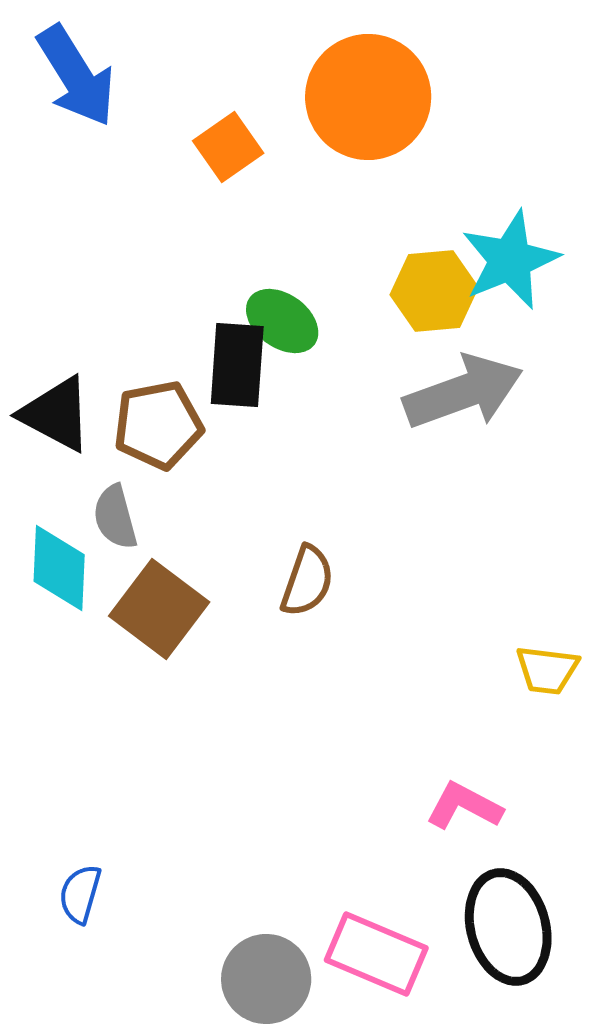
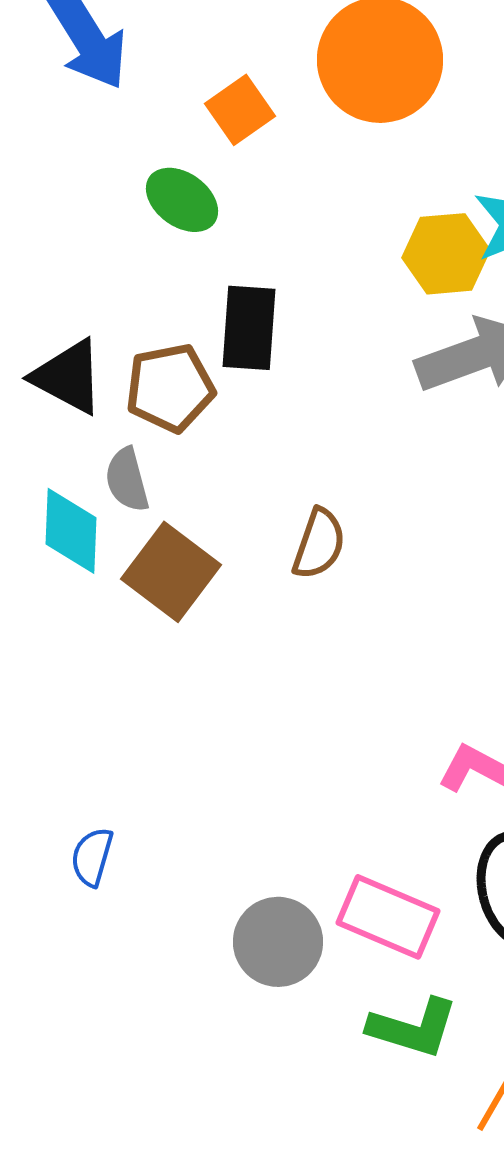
green ellipse: (282, 321) -> (182, 200), moved

